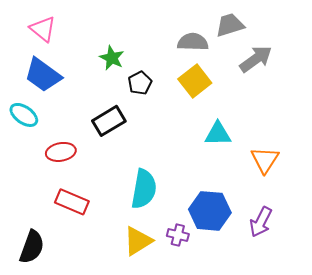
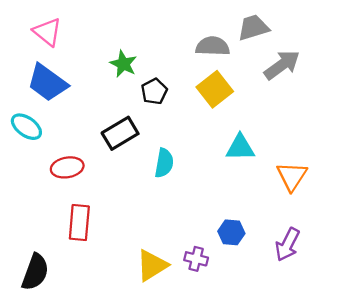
cyan semicircle: (144, 189) -> (164, 163), moved, size x0.7
red rectangle: (72, 202) -> (79, 222), turned 72
blue hexagon: (210, 211) -> (231, 232), size x0.6

